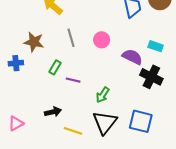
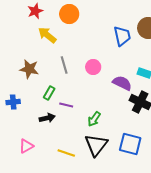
blue cross: (16, 63) -> (13, 102), moved
black arrow: (53, 112) -> (47, 118), moved
pink triangle: (16, 123) -> (26, 146), moved

